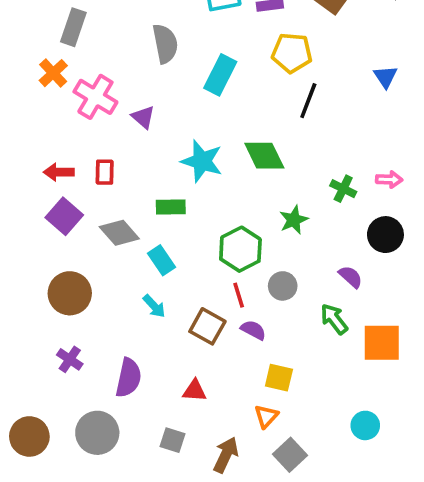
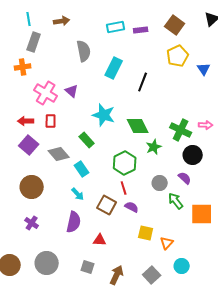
yellow pentagon: (292, 53) -> (178, 56), moved, turned -30
orange cross: (53, 73) -> (23, 67), turned 35
pink cross: (95, 97) -> (46, 93), moved
black line: (308, 101) -> (143, 82), moved
green diamond: (264, 156) -> (138, 126), moved
green cross: (343, 189) -> (181, 130), size x1.5
green rectangle: (171, 207) -> (87, 140), turned 49
black circle: (385, 235) -> (193, 155), moved
gray circle: (283, 286) -> (160, 183), moved
purple semicircle: (128, 378) -> (74, 222), moved
orange triangle: (266, 416) -> (167, 243), moved
cyan circle: (365, 425) -> (182, 266), moved

